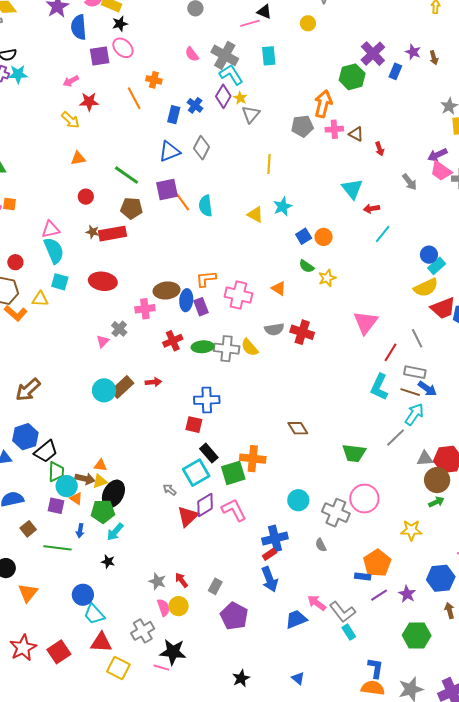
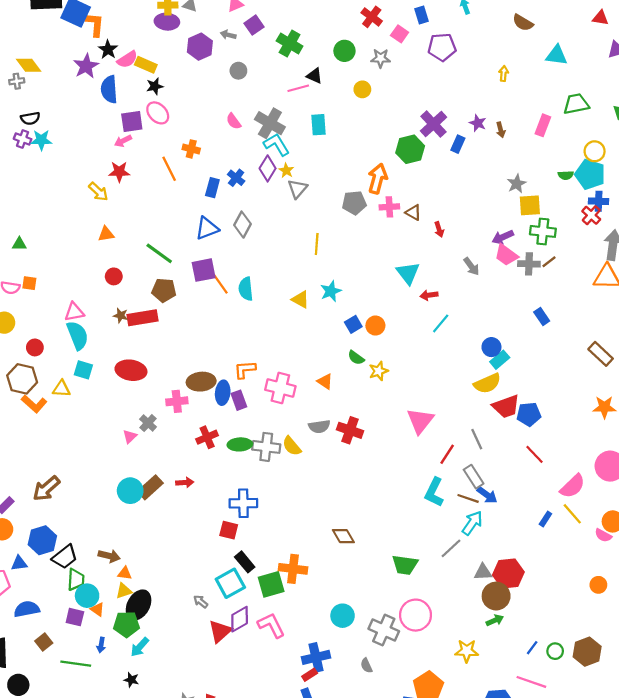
pink arrow: (71, 81) -> (123, 141), moved
gray rectangle: (415, 372) -> (474, 477), turned 45
brown arrow: (85, 479) -> (109, 556), moved

